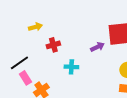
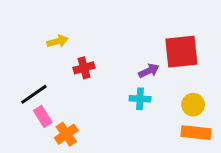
cyan cross: (71, 67) -> (140, 99), moved

